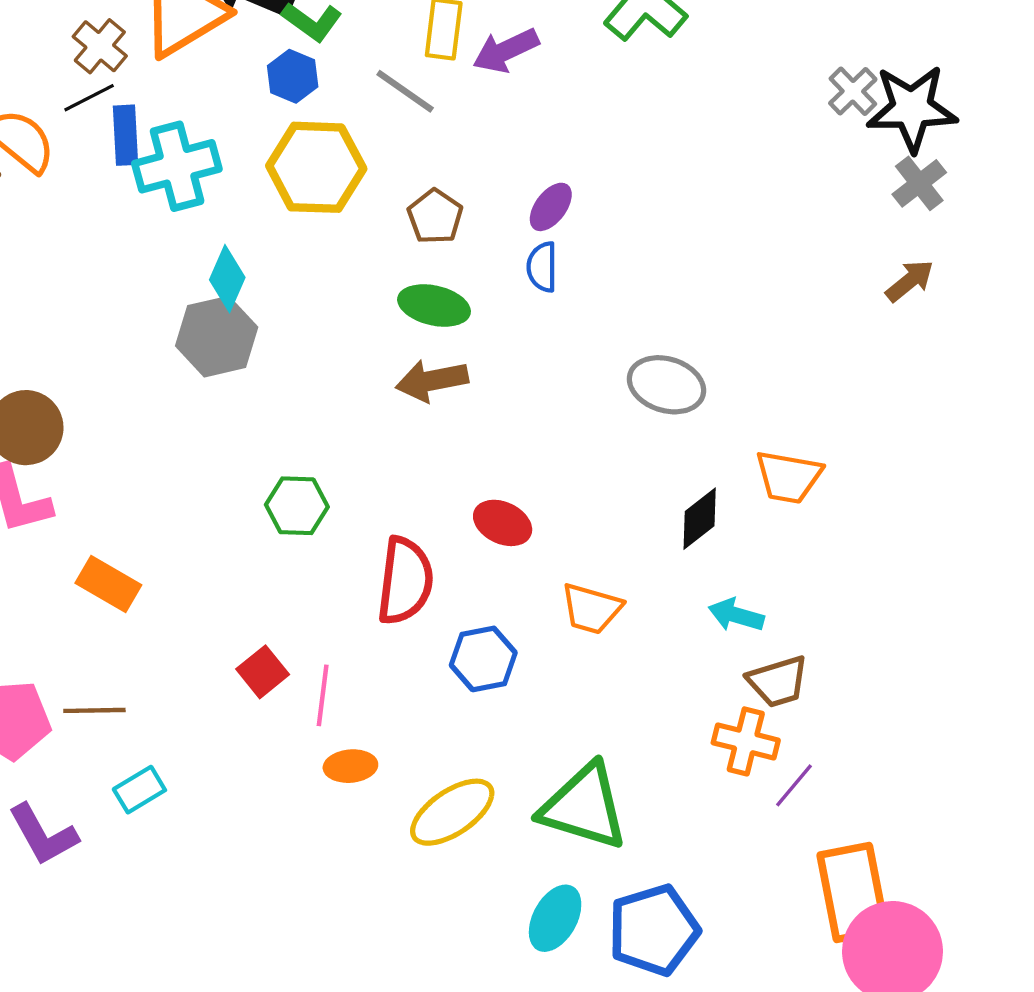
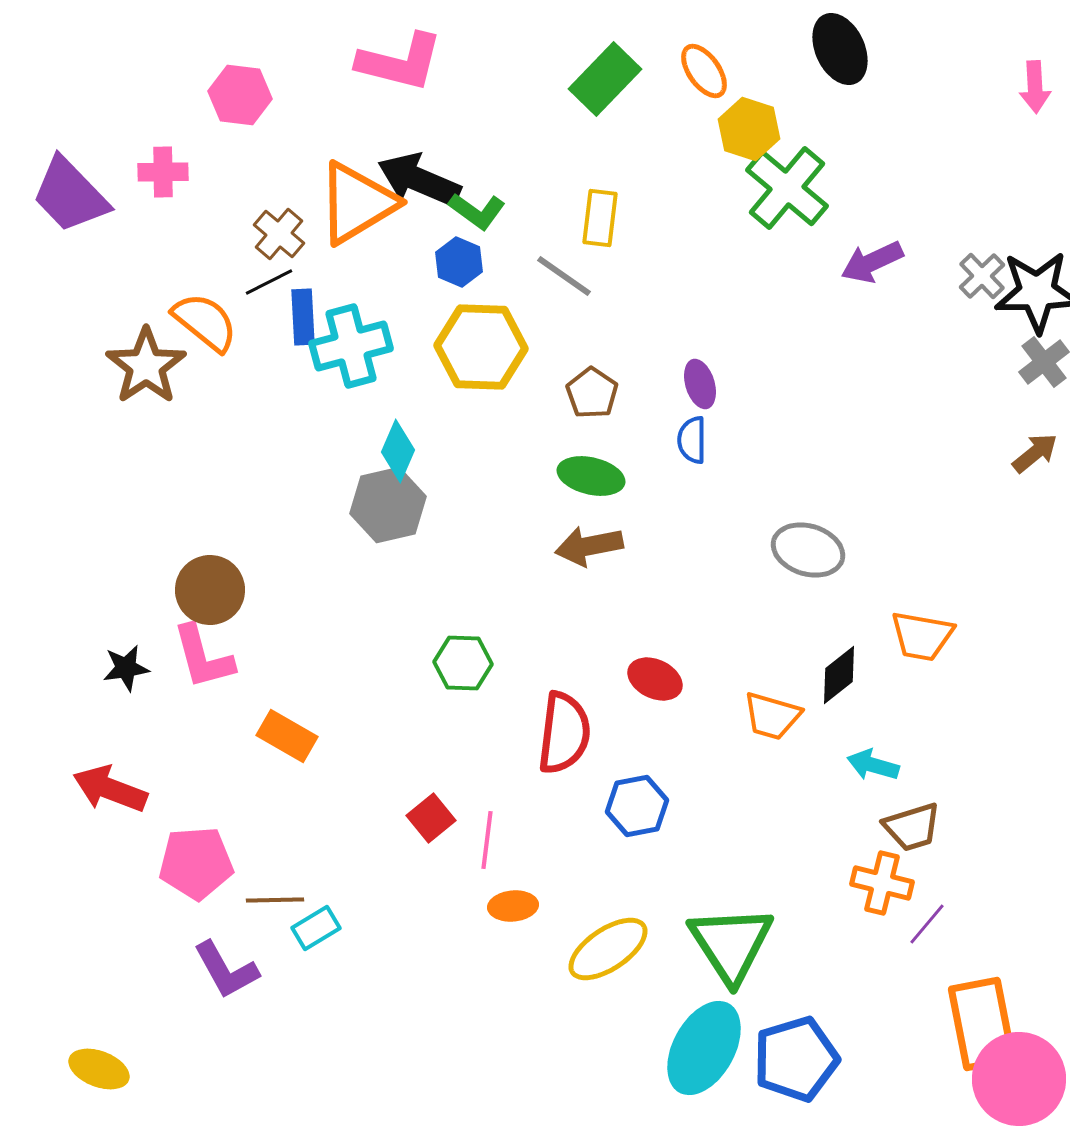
purple arrow: (506, 51) -> (872, 262), moved
purple ellipse: (551, 207) -> (700, 384), turned -54
orange trapezoid: (591, 609) -> (772, 716), moved
brown line: (94, 710) -> (275, 900), moved
green triangle: (584, 807) -> (731, 944), turned 40
cyan ellipse: (555, 918) -> (704, 1048), size x1.5

